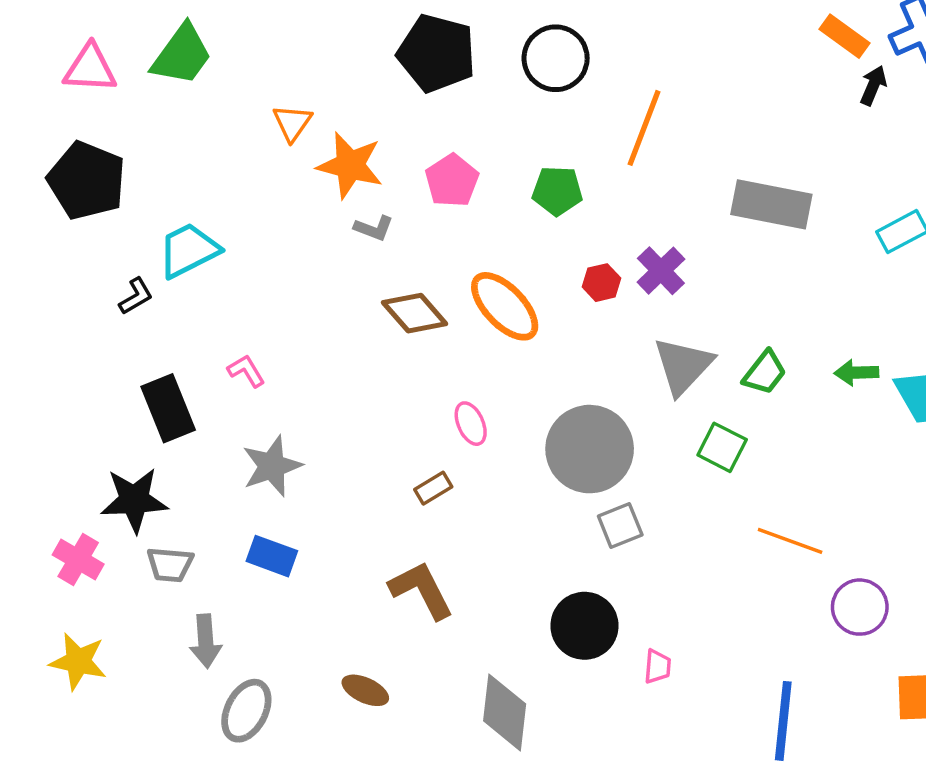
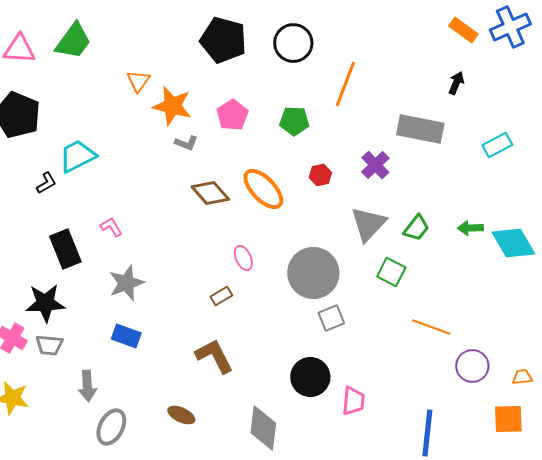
black arrow: (873, 85) -> (456, 83), moved
purple cross: (661, 271) -> (375, 165), moved
gray trapezoid: (170, 565) -> (49, 345), moved
pink trapezoid: (658, 667) -> (353, 401), size x1.4

